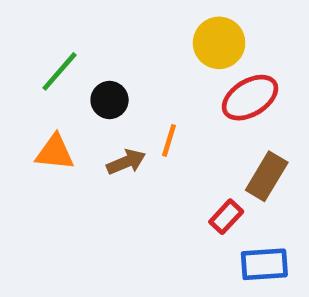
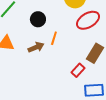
black circle: (110, 100) -> (38, 19), moved

